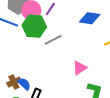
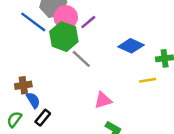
gray line: (53, 40) -> (81, 59), turned 54
brown cross: (14, 82) -> (23, 85), moved

